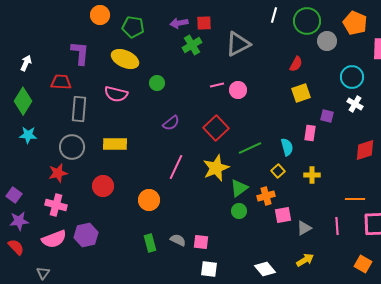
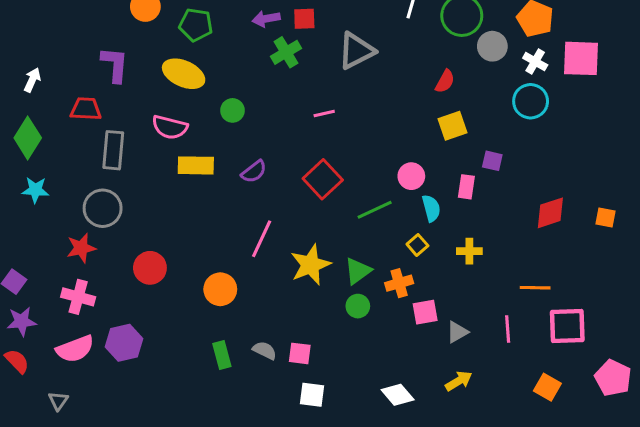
pink circle: (238, 90) -> (411, 176), moved
white cross: (355, 104) -> (535, 62), moved
yellow rectangle: (115, 144) -> (196, 165), moved
yellow star: (216, 168) -> (310, 265), moved

